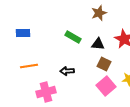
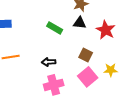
black triangle: (98, 44) -> (80, 23), moved
pink cross: (46, 92) -> (54, 85), moved

